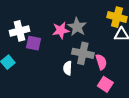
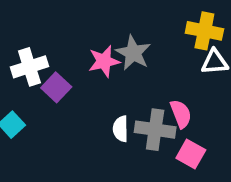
purple square: (34, 43) -> (56, 87), turned 35
gray cross: (83, 53) -> (155, 130), moved

